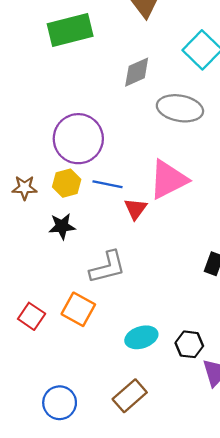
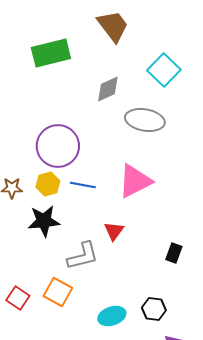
red triangle: (136, 209) -> (114, 231), moved
black star: (62, 226) -> (44, 221), size x1.4
black hexagon: (189, 344) -> (154, 309), moved

